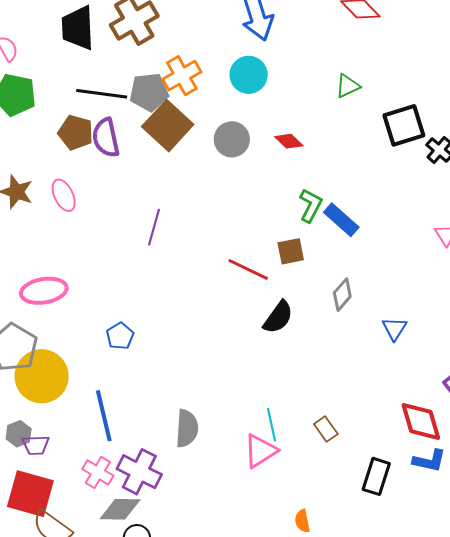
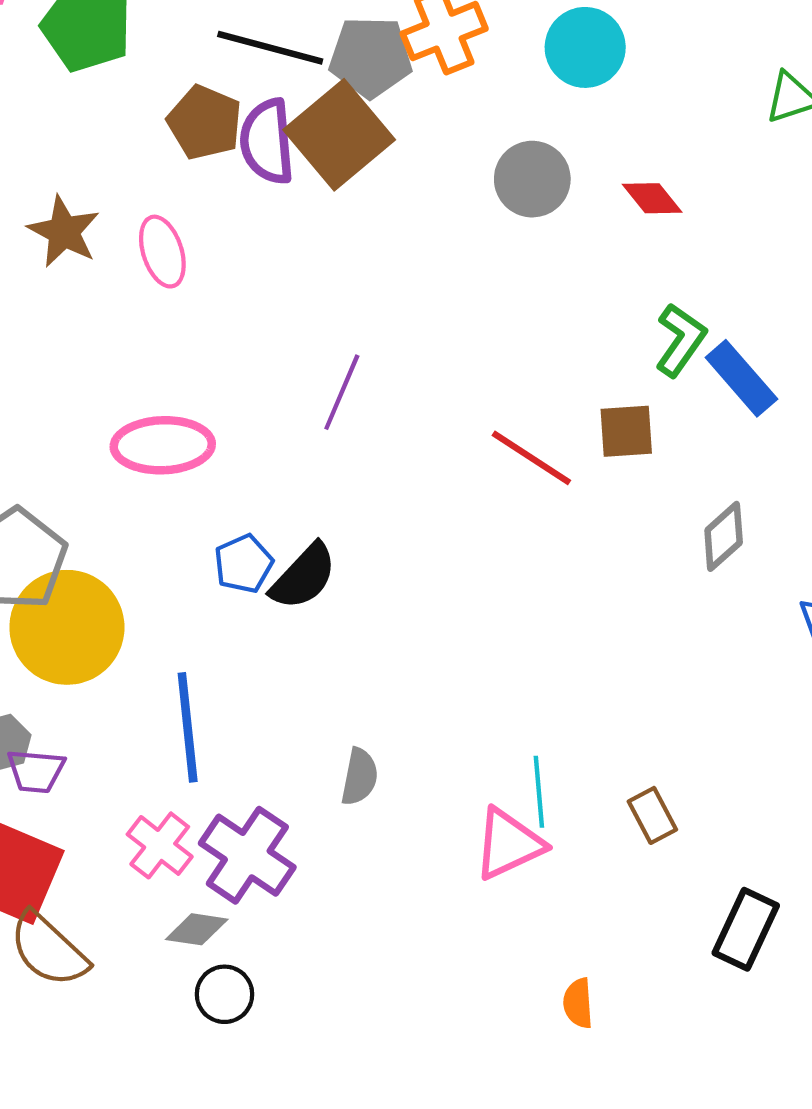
brown square: (168, 126) -> (339, 135), moved
purple line: (154, 227) -> (342, 392), moved
pink ellipse: (44, 291) -> (163, 445), moved
black semicircle: (278, 317) -> (304, 577), moved
gray semicircle: (187, 428) -> (359, 777), size x0.7
gray diamond: (120, 509) -> (197, 929), size x0.7

